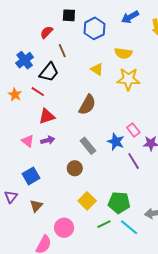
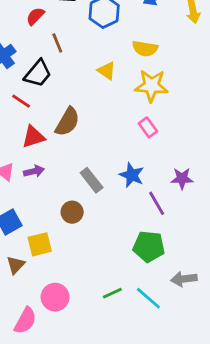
brown semicircle: (87, 105) -> (67, 122), moved
pink rectangle: (133, 130) -> (148, 127), moved
yellow square: (87, 201) -> (40, 244), moved, turned 30
green pentagon: (119, 203) -> (149, 247), moved

